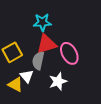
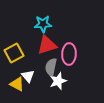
pink ellipse: (69, 53) -> (69, 54), turned 30
gray semicircle: (38, 61) -> (51, 67), moved

